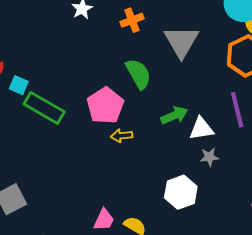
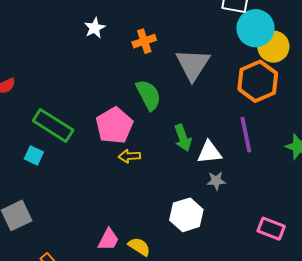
cyan square: (19, 85) -> (34, 155), moved
green arrow: (174, 115) -> (183, 138), turned 92

